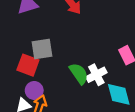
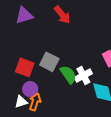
gray square: (42, 49) -> (49, 62), moved, turned 36

